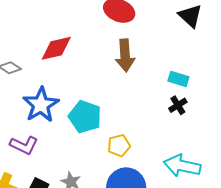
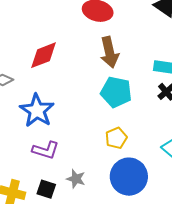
cyan pentagon: (85, 117) -> (116, 92), moved
purple L-shape: (24, 145) -> (46, 150), moved

